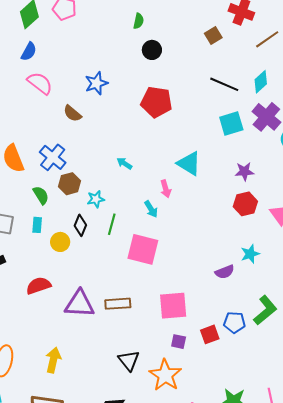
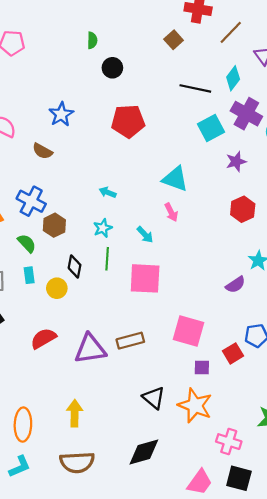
purple star: (244, 172) -> (236, 162), moved
pink arrow: (166, 189) -> (171, 212), moved
cyan star: (96, 199) -> (103, 228), moved
pink square: (173, 306) -> (188, 331), turned 32

